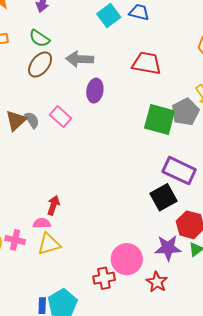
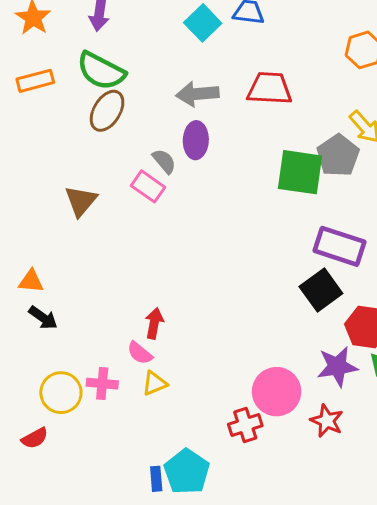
green semicircle: (39, 38) -> (101, 71), size x1.5
gray arrow: (80, 59) -> (197, 94), moved
gray semicircle: (32, 120) -> (164, 161), moved
pink semicircle: (42, 223) -> (140, 353), turned -132
yellow triangle: (49, 244) -> (155, 383), size x0.7

